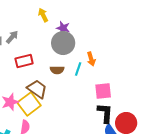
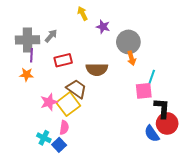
gray circle: (63, 43) -> (128, 42), moved
cyan line: (78, 69) -> (152, 77), moved
brown semicircle: (57, 70) -> (97, 69), size x1.5
black L-shape: (105, 113) -> (162, 108), moved

